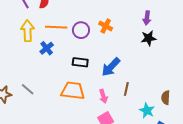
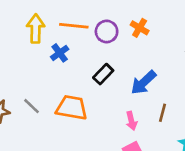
black rectangle: (80, 62) -> (103, 74), turned -56
orange trapezoid: (73, 91) -> (72, 108), moved

